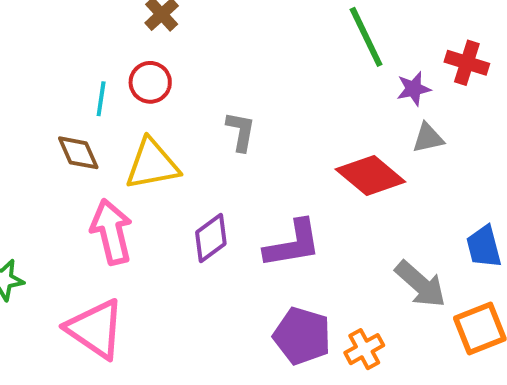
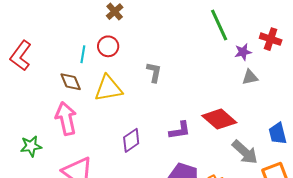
red diamond: (370, 176) -> (219, 119), moved
pink arrow: (111, 232) -> (66, 119), moved
purple diamond: (211, 238) -> (131, 140), moved
purple L-shape: (293, 244) -> (180, 130), size x0.7

